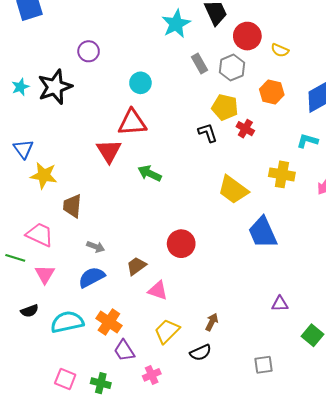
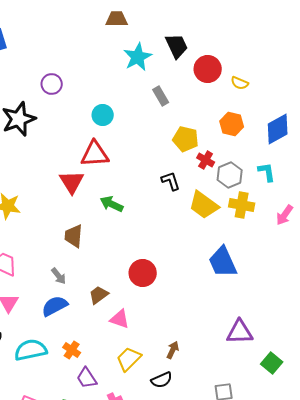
gray hexagon: (232, 68) -> (230, 175), moved
black L-shape: (208, 133) -> (171, 181), moved
cyan L-shape: (307, 141) -> (267, 172), turned 65
yellow trapezoid: (233, 190) -> (204, 205), moved
brown trapezoid: (72, 206) -> (74, 236), moved
gray arrow: (96, 247) -> (59, 276), turned 30
purple triangle: (280, 304) -> (240, 332), size x1.6
orange cross: (109, 322) -> (72, 350), size x0.7

